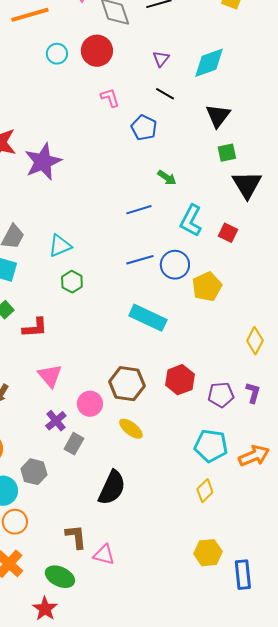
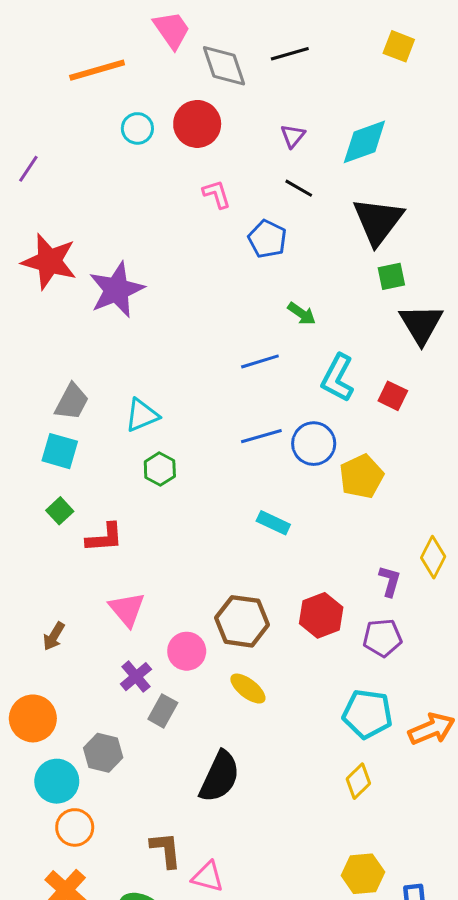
black triangle: (218, 116) -> (378, 221), size x1.4
cyan rectangle: (148, 318) -> (273, 523), size x0.6
purple L-shape: (253, 393) -> (390, 581), moved

